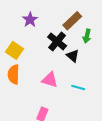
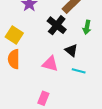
green arrow: (87, 36) -> (87, 27), moved
black triangle: (73, 56) -> (71, 50), moved

